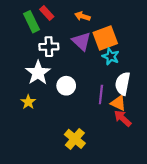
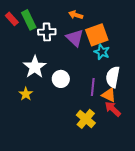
red rectangle: (47, 13) -> (12, 19), moved
white cross: (49, 47) -> (47, 32), moved
yellow cross: (75, 139) -> (86, 119), moved

